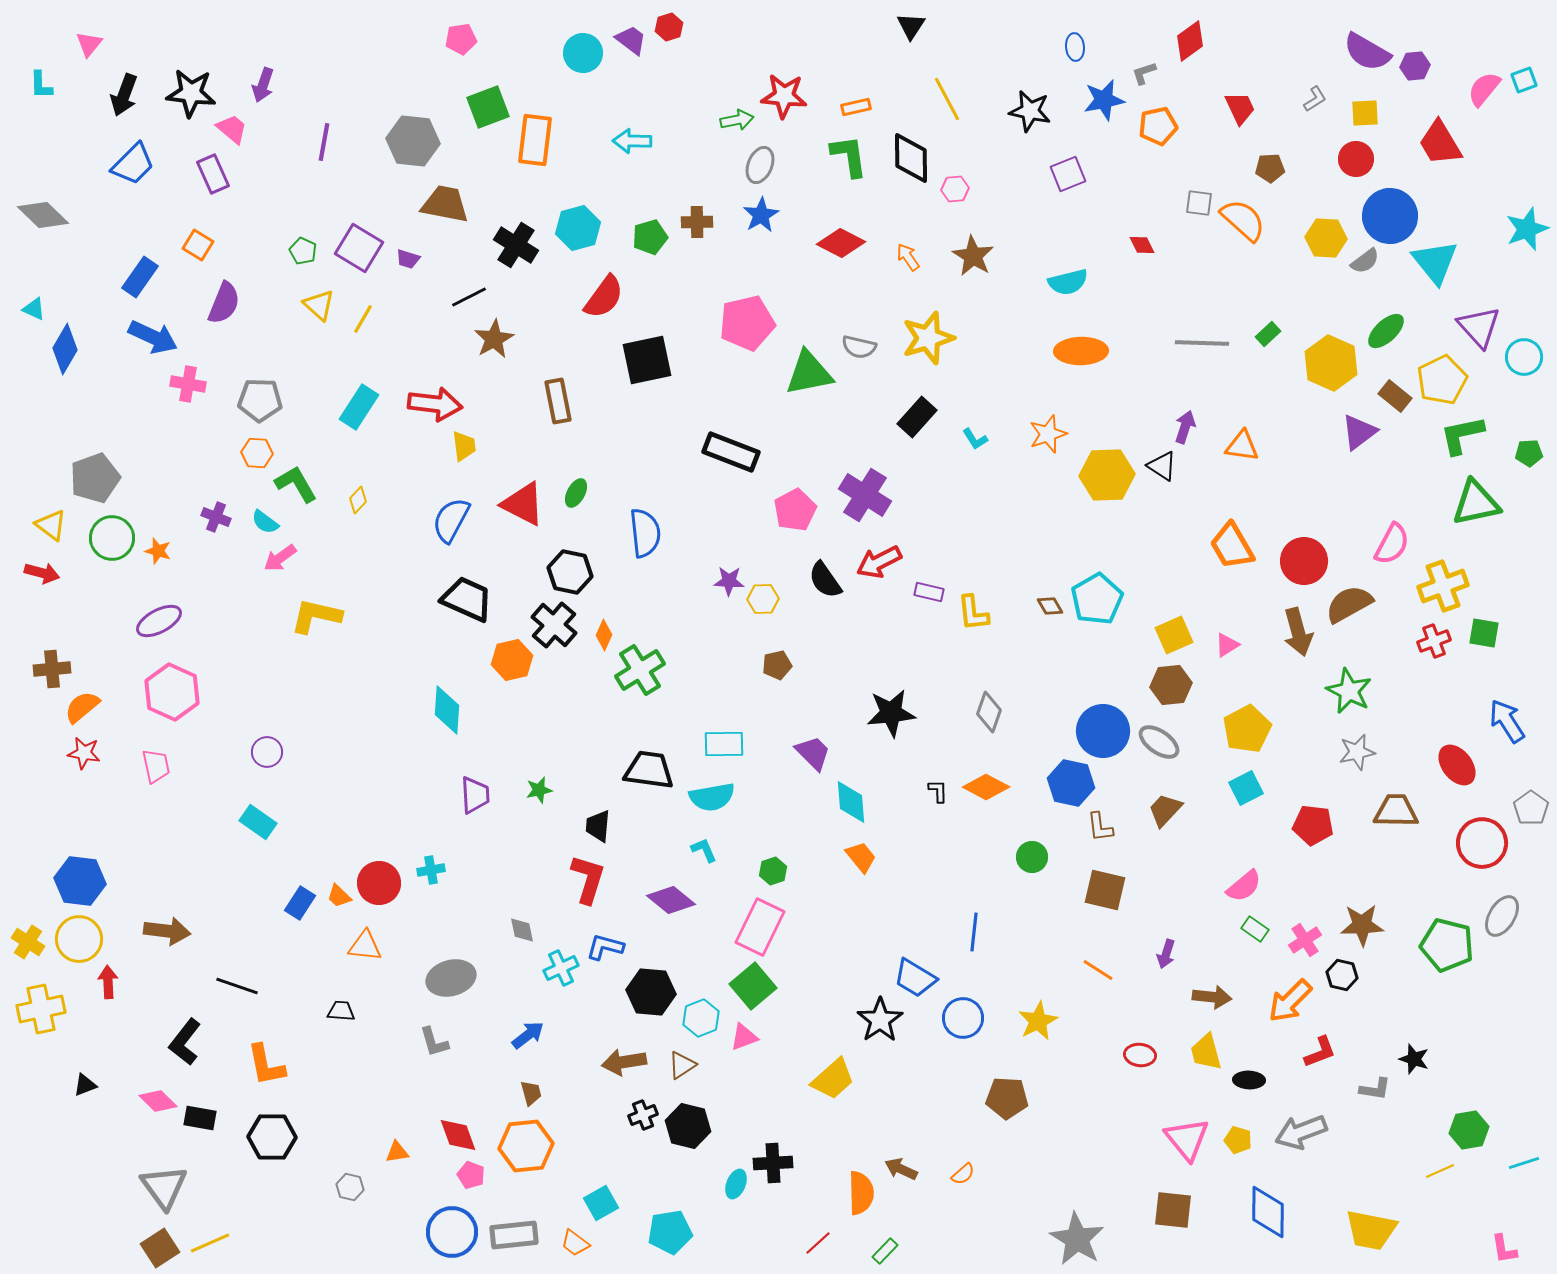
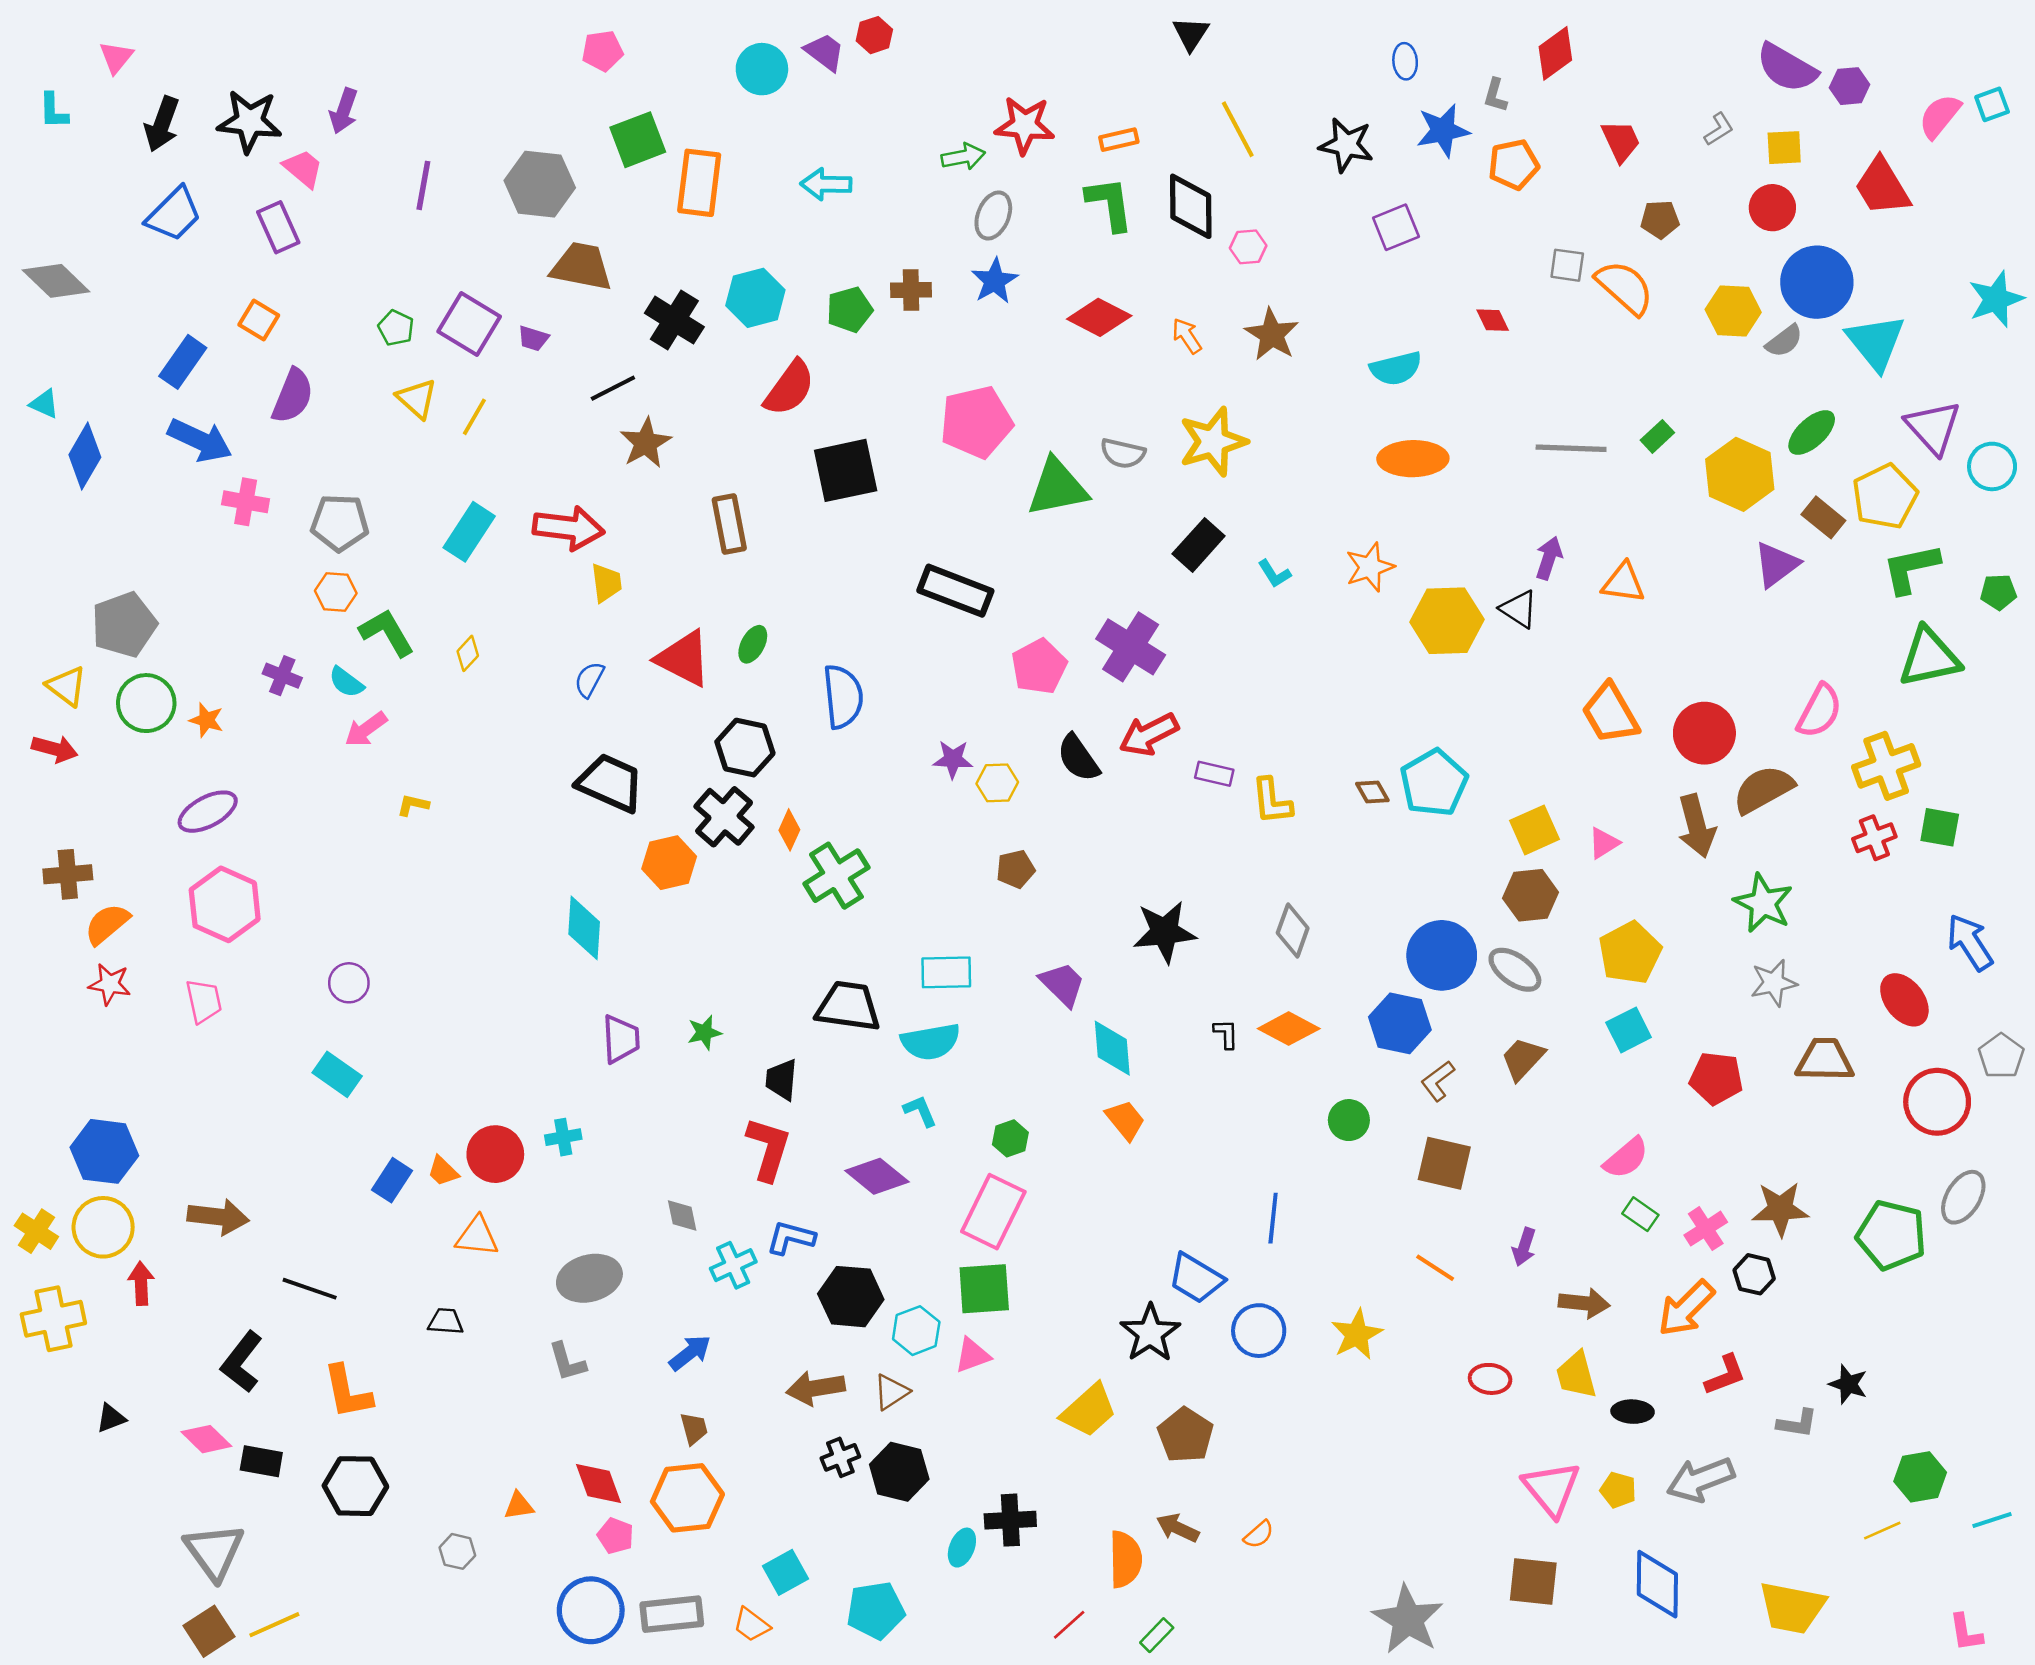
gray L-shape: (1144, 73) -> (1495, 95), turned -56
blue semicircle: (451, 520) -> (589, 680), size x0.6
yellow L-shape: (316, 616) -> (413, 805), size x0.5
brown L-shape: (1100, 827) -> (1438, 1081), turned 60
green square: (753, 986) -> (984, 1289), turned 36
brown pentagon: (1007, 1098) -> (1185, 1435), moved, turned 30

